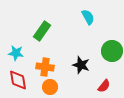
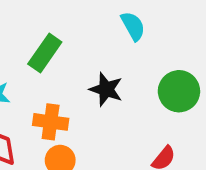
black star: (81, 65) -> (106, 89), moved

